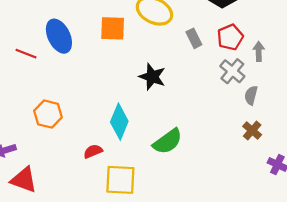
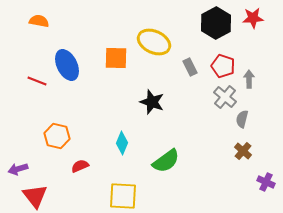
red pentagon: (230, 37) -> (223, 66), turned -30
cyan diamond: (119, 122) -> (122, 143), size x0.7
red semicircle: (93, 151) -> (80, 166), moved
red triangle: (24, 180) -> (35, 196), turned 32

